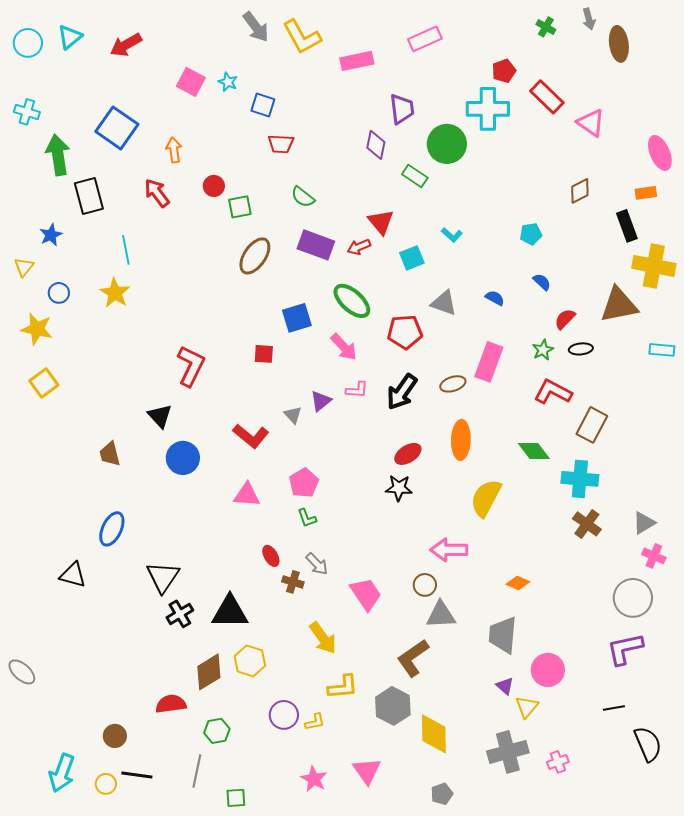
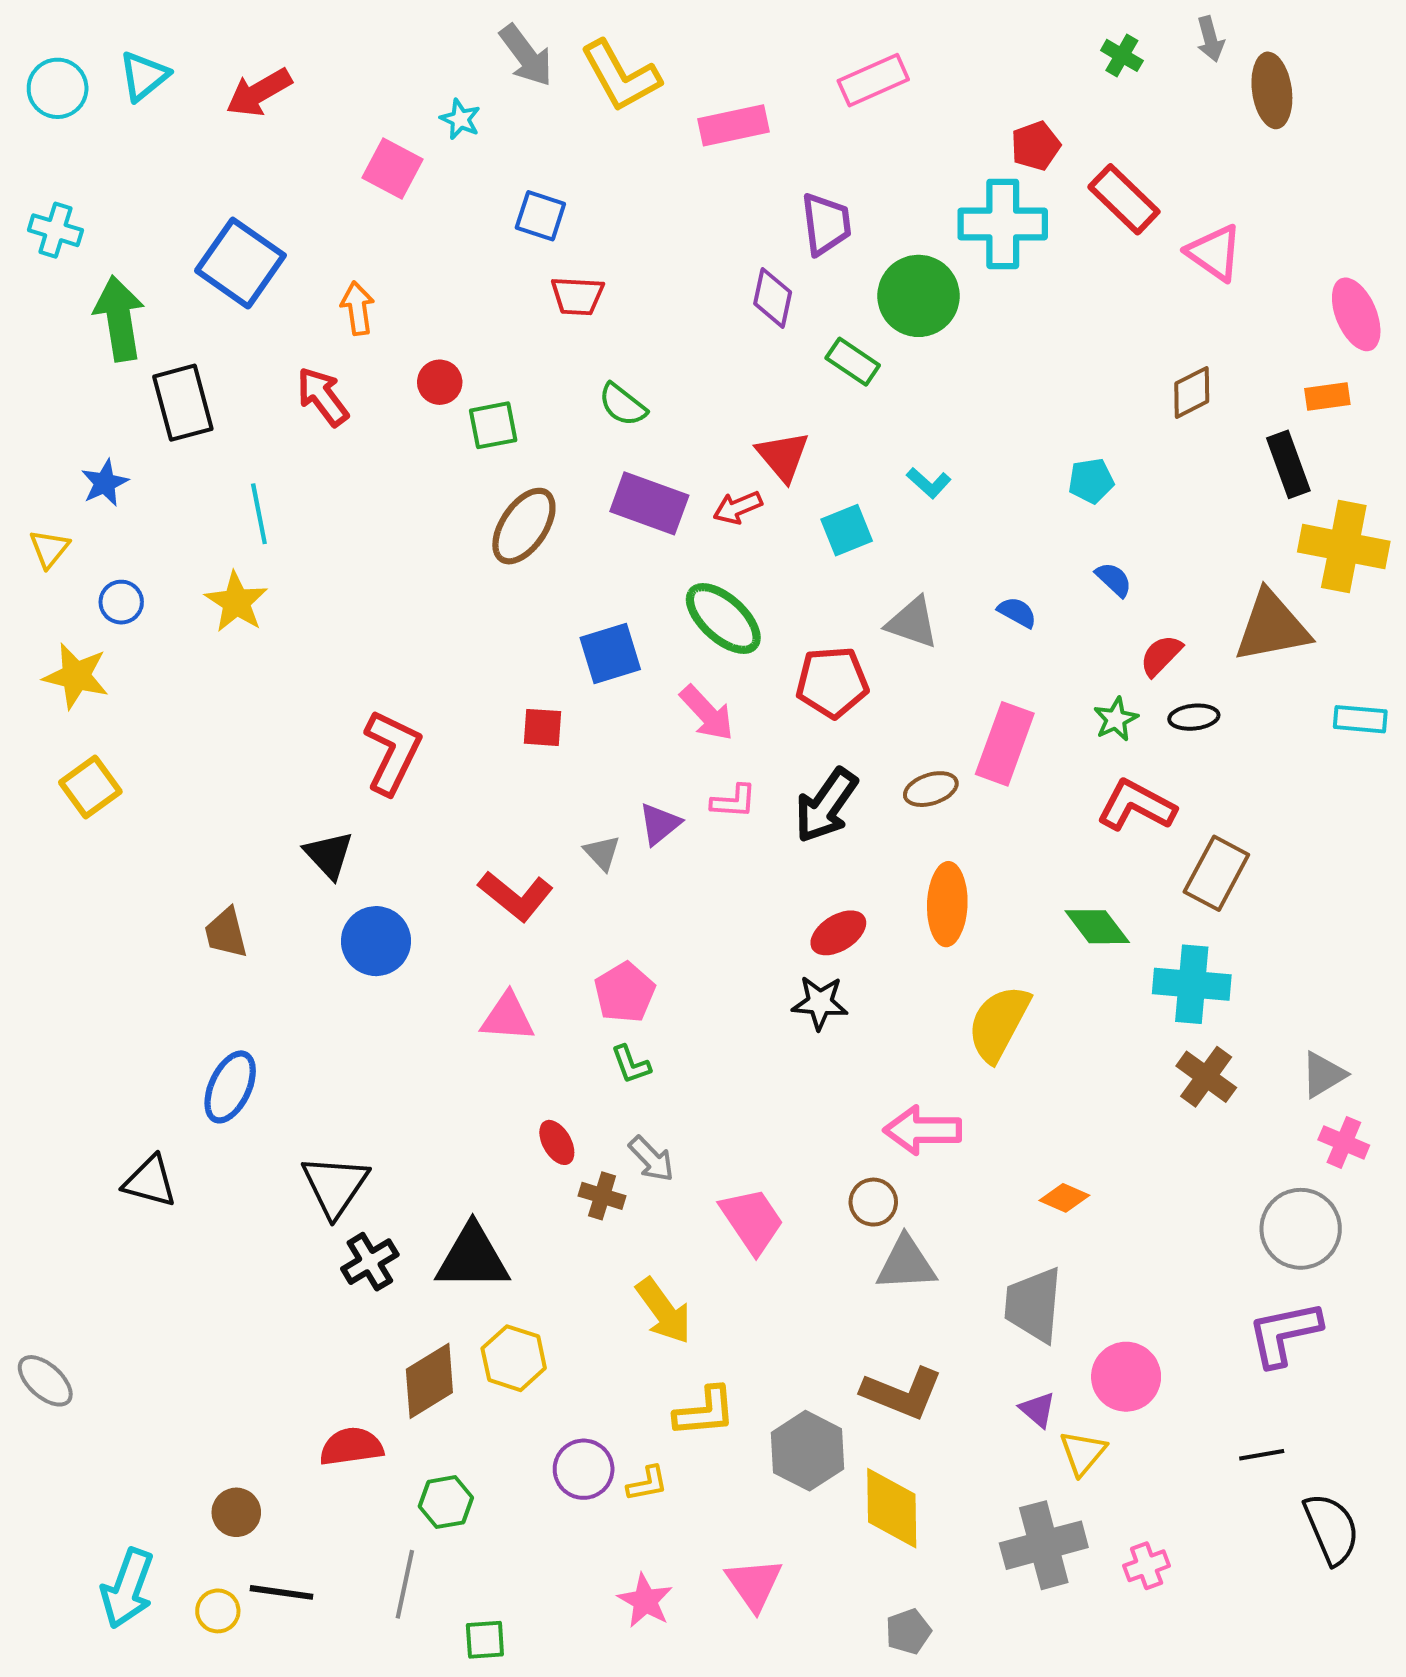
cyan star: (228, 82) -> (460, 119), moved
brown L-shape: (413, 658) -> (902, 1393), moved, turned -123

